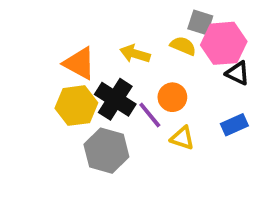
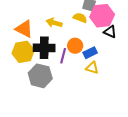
black cross: (115, 99) -> (44, 48), turned -30
purple line: (150, 115) -> (63, 56), turned 56
blue rectangle: (234, 125) -> (90, 53), moved
yellow triangle: (182, 138) -> (92, 68), moved

